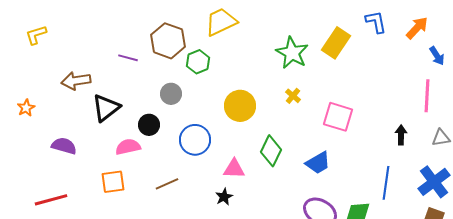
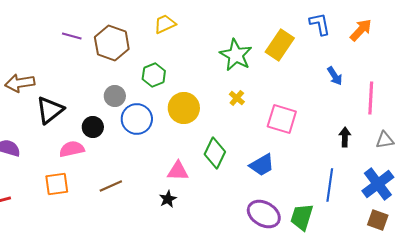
yellow trapezoid: (221, 22) -> (165, 24), size x0.7
blue arrow: (437, 56) -> (335, 76), moved
purple line: (128, 58) -> (72, 36), moved
green hexagon: (198, 62) -> (154, 75), moved
blue circle: (195, 140) -> (137, 119), moved

